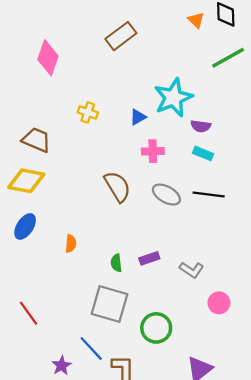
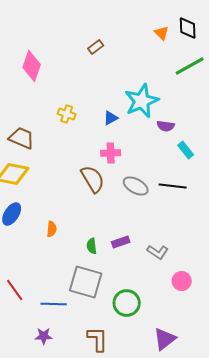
brown rectangle: (121, 36) -> (96, 47), size x0.6
pink cross: (153, 151) -> (111, 153), moved
cyan rectangle: (203, 153) -> (186, 150), moved, turned 30
blue line: (91, 348) -> (54, 304), moved, turned -45
purple star: (62, 366) -> (44, 336), turned 30

